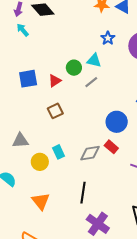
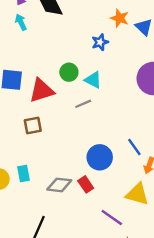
blue star: (108, 38) -> (100, 42), moved
green circle: (74, 68) -> (69, 72), moved
red triangle: (55, 81) -> (42, 91), size x1.6

